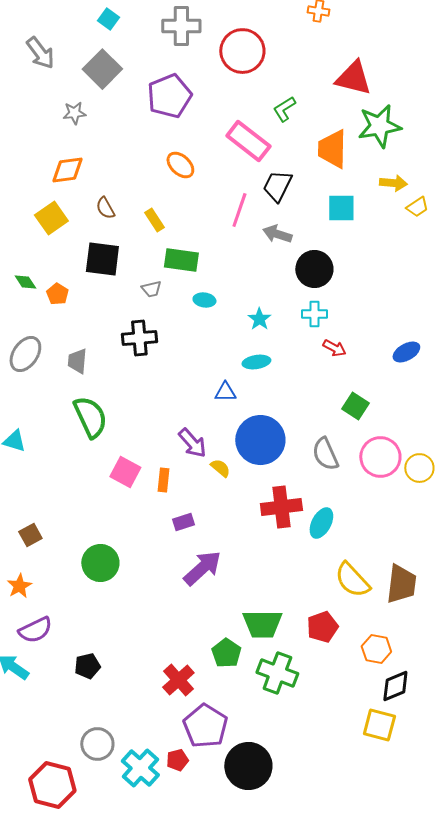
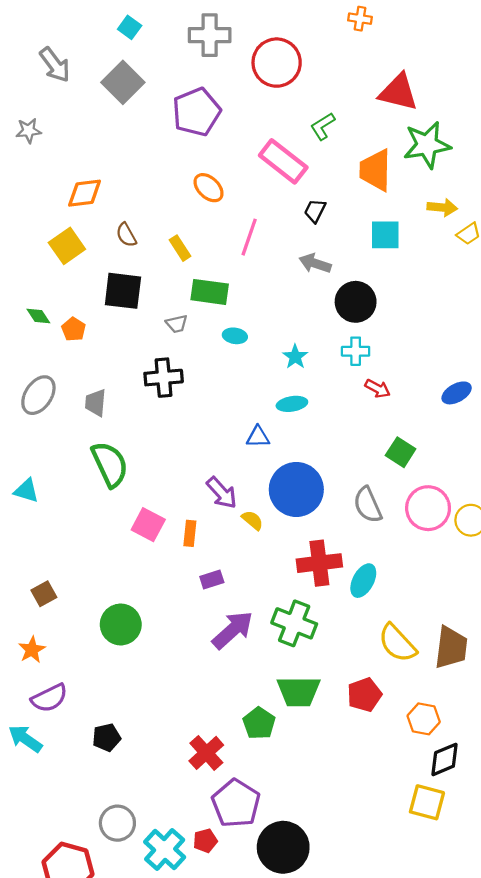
gray star: (74, 113) -> (29, 131), moved
black trapezoid: (277, 186) -> (315, 211), size x0.7
pink line: (239, 210) -> (249, 237), moved
green cross: (277, 673) -> (294, 623), moved

